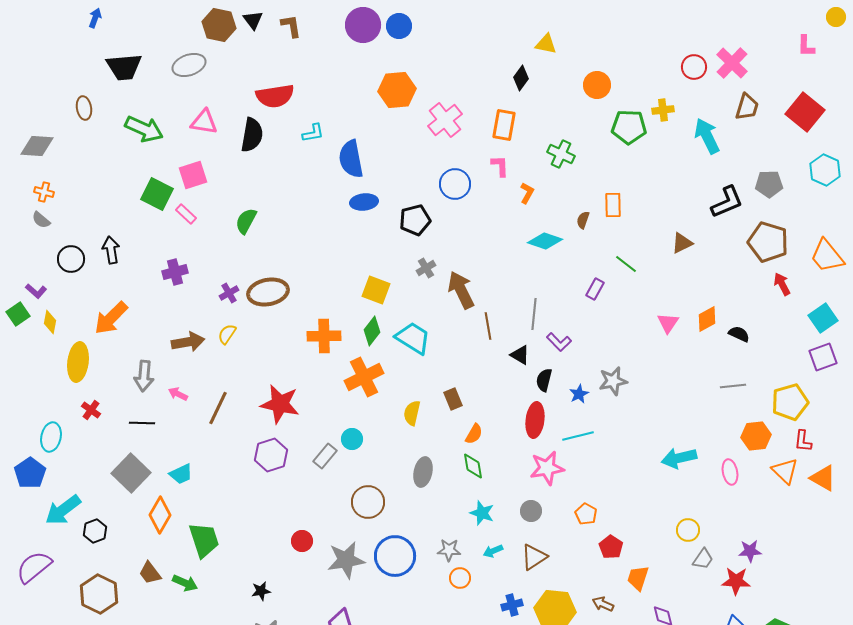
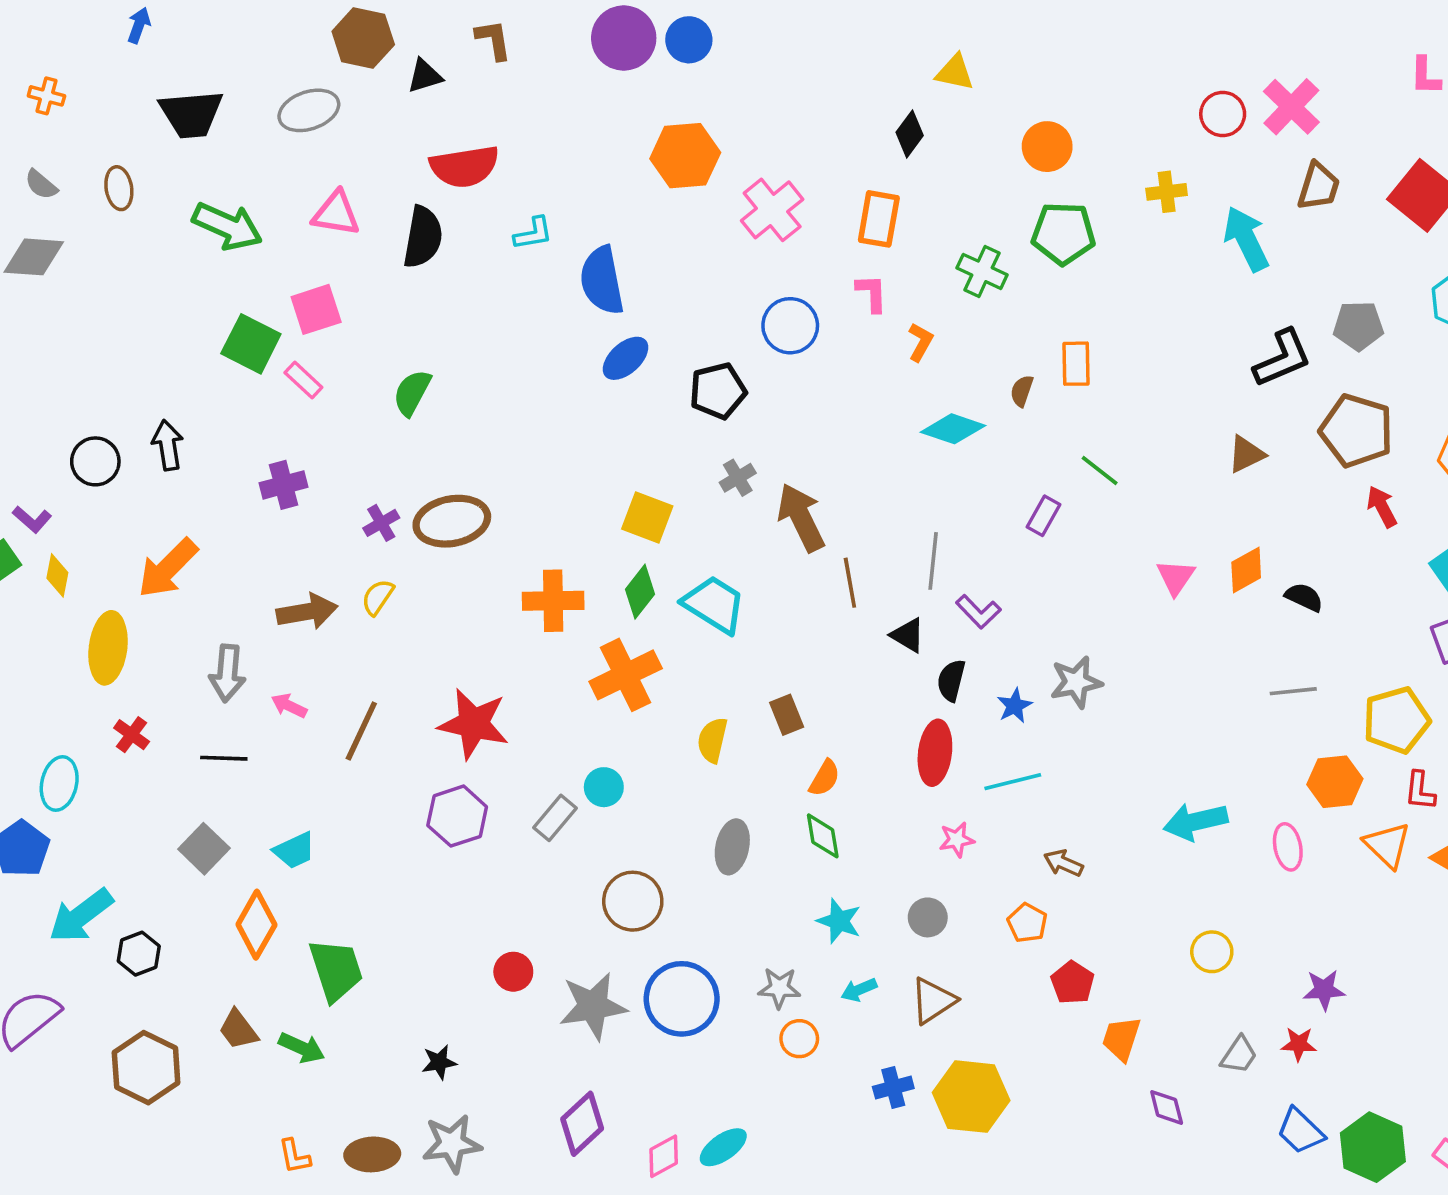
black triangle: (253, 20) -> (425, 76), moved, turned 50
green pentagon: (629, 127) -> (1063, 233), moved
orange cross: (44, 192) -> (46, 96), moved
blue ellipse: (364, 202) -> (626, 358), turned -36
gray semicircle: (41, 220) -> (41, 185), moved
brown triangle: (682, 243) -> (1246, 454), moved
pink star: (547, 468) -> (957, 840), size x0.6
gray square: (131, 473) -> (204, 849), size x0.7
gray trapezoid: (703, 559) -> (1239, 1055), moved
red star: (736, 581) -> (1299, 1044), size x0.7
brown arrow: (603, 604) -> (1063, 863), moved

